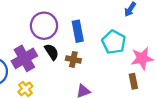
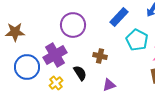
blue rectangle: (78, 31) -> (119, 17), moved, turned 54
black semicircle: (52, 52) -> (80, 73), moved

